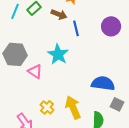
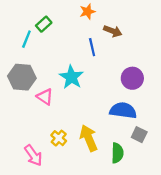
cyan line: (15, 11) -> (26, 39), moved
brown arrow: (59, 14) -> (113, 31), moved
purple circle: (111, 26) -> (132, 78), moved

